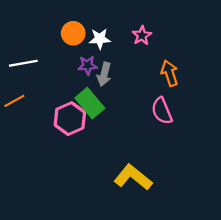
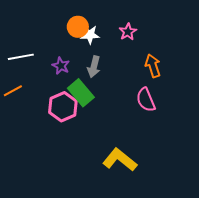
orange circle: (73, 33) -> (78, 27), moved
purple star: (88, 65) -> (61, 66), moved, turned 30

